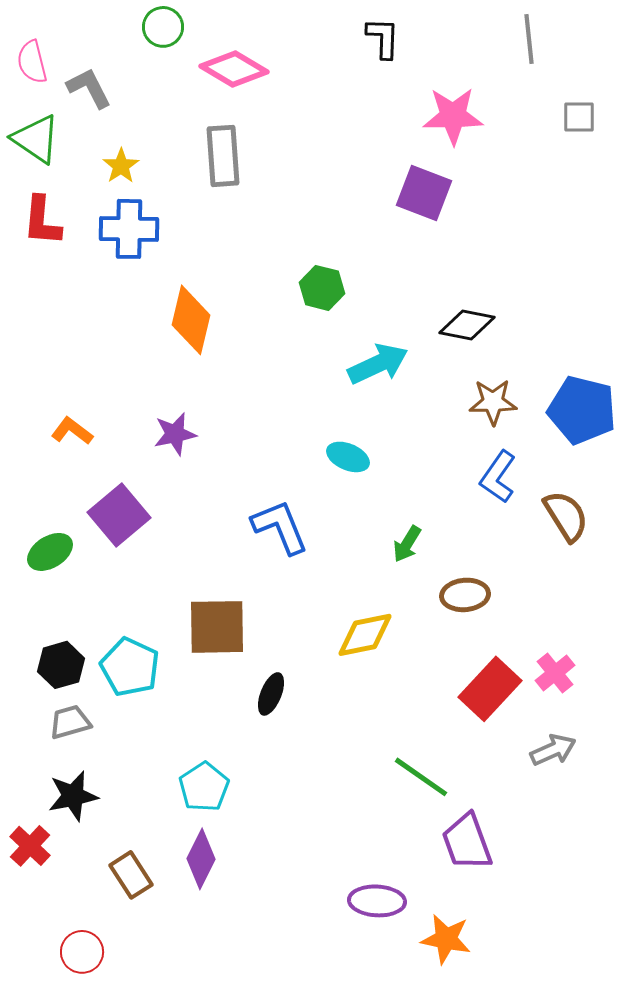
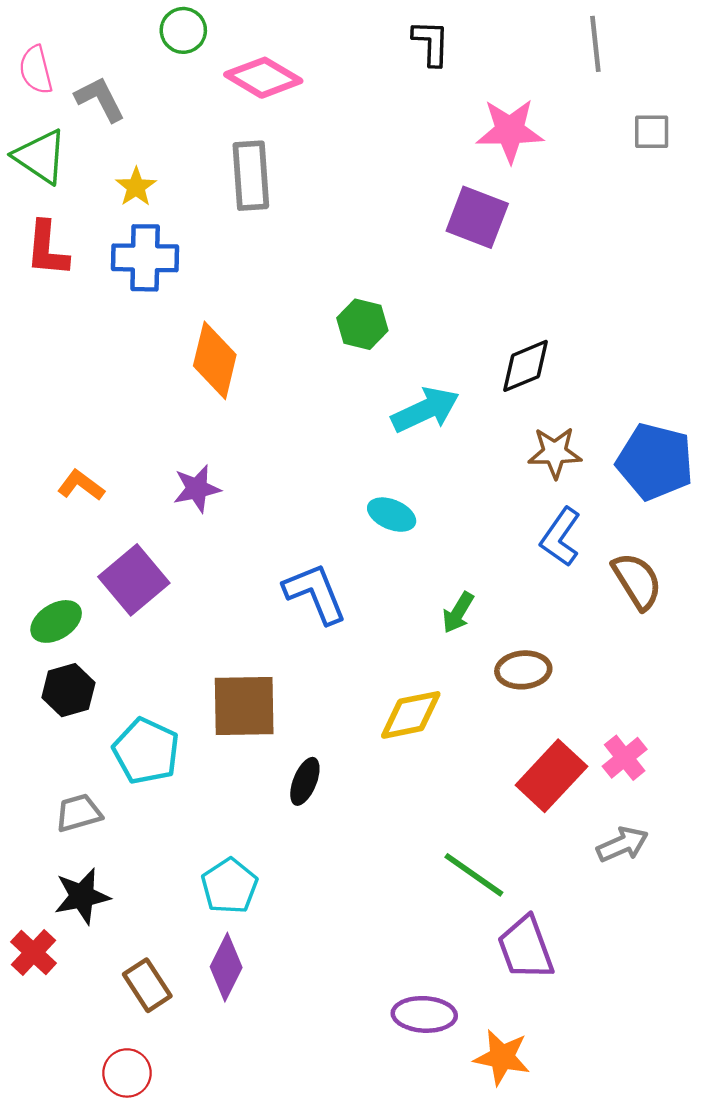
black diamond: (467, 325) -> (526, 366), turned -34
black hexagon: (61, 665) -> (68, 690), moved
red circle: (82, 952) -> (127, 1073), moved

